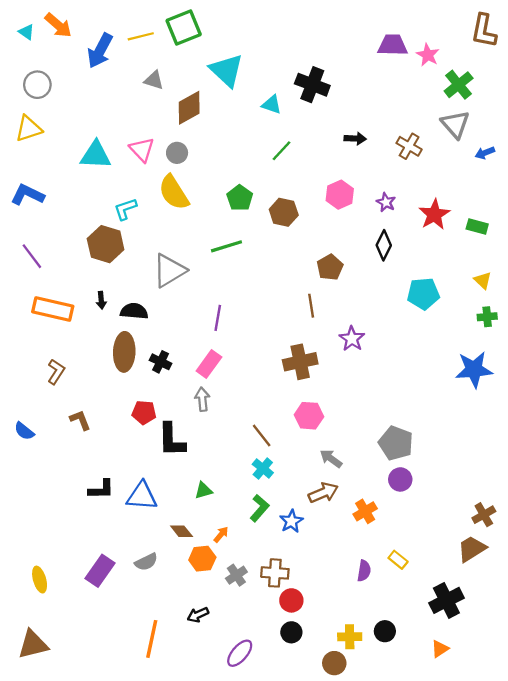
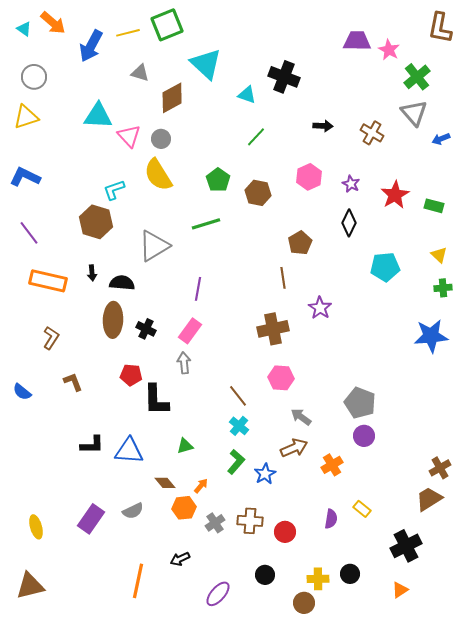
cyan triangle: (96, 155) -> (98, 116), moved
red circle: (291, 600) -> (285, 532), moved

